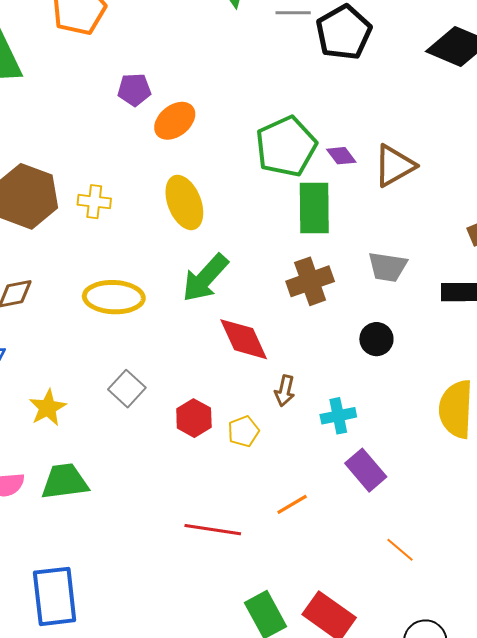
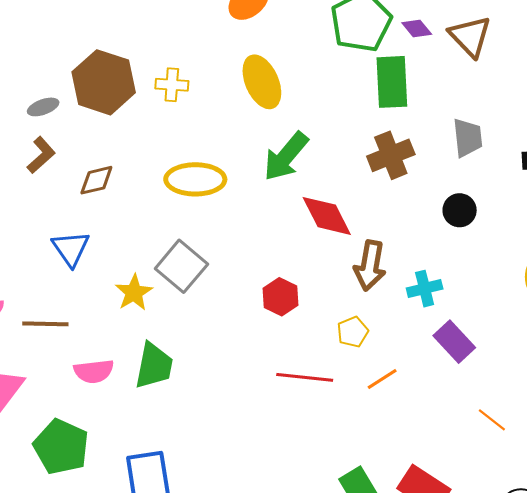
brown triangle: (394, 166) -> (470, 36), turned -42
gray trapezoid: (388, 267) -> (468, 138), turned -102
gray square: (127, 389) -> (181, 266), moved, size x1.4
brown arrow: (285, 391) -> (370, 266), size x1.6
yellow pentagon: (243, 431) -> (353, 332), moved
green trapezoid: (65, 482) -> (154, 366), turned 111
red line: (213, 530) -> (305, 377), moved

